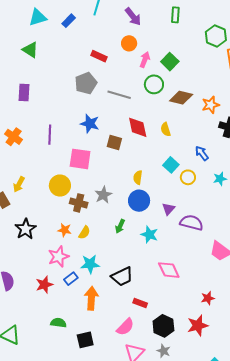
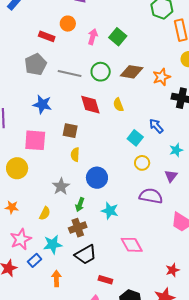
orange circle: (129, 43) -> (68, 24), moved
green circle: (154, 84) -> (101, 72), moved
brown square: (114, 143) -> (70, 131), moved
cyan square: (171, 165) -> (135, 138), moved
yellow semicircle: (138, 177) -> (75, 155), moved
yellow circle: (188, 177) -> (142, 163), moved
gray star: (103, 195) -> (61, 186), moved
brown cross: (79, 203) -> (78, 228), moved, turned -30
purple triangle: (168, 209) -> (171, 176), moved
orange star: (65, 230) -> (12, 207), moved
orange arrow: (91, 298) -> (56, 278), size x0.7

